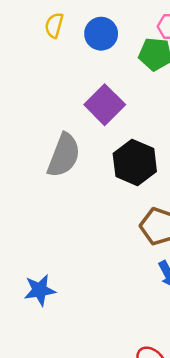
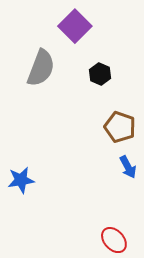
black hexagon: (135, 162) -> (100, 74), size x0.6

